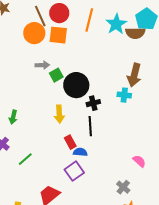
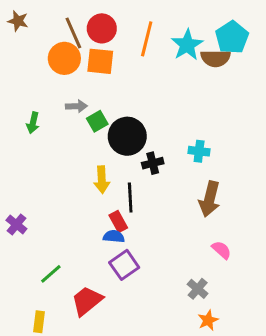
brown arrow: (134, 75) -> (210, 199), moved
green arrow: (13, 117) -> (33, 123), moved
black line: (90, 126) -> (130, 198), moved
blue semicircle: (80, 152) -> (114, 236), moved
green line: (25, 159) -> (51, 274), moved

